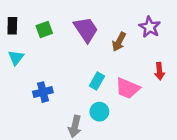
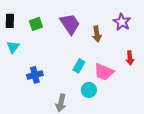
brown arrow: (119, 42) -> (97, 34), turned -35
cyan circle: (99, 112) -> (89, 90), moved

